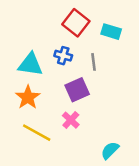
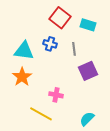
purple square: (77, 90) -> (88, 71), moved
pink cross: (71, 120) -> (56, 95), turned -32
yellow line: (37, 133) -> (41, 114), moved

